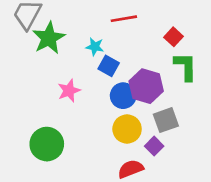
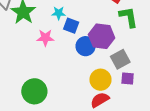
pink star: (69, 91) -> (45, 38), moved, turned 30
yellow circle: (127, 129) -> (100, 80), moved
purple square: (154, 146) -> (128, 79), moved, turned -32

